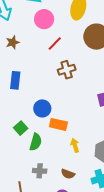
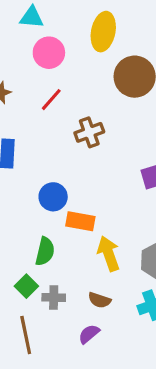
red line: (55, 43) -> (51, 100), moved
green square: (21, 128) -> (26, 286), moved
yellow arrow: (75, 145) -> (109, 254), size x1.5

